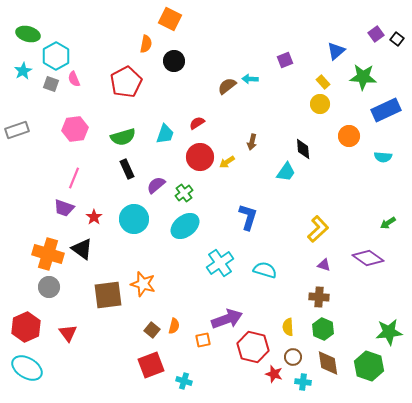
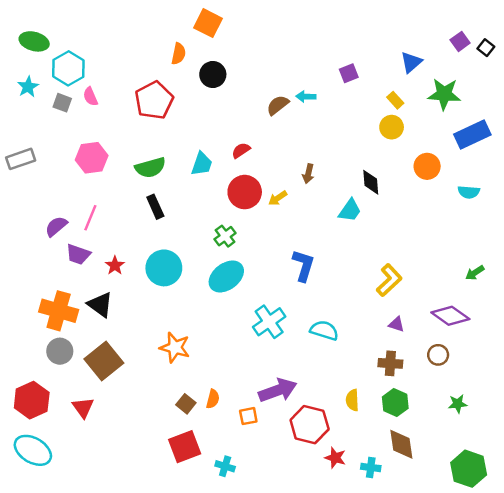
purple semicircle: (156, 185) -> (56, 226), moved
brown square: (108, 295) -> (104, 361), moved, turned -32
green star: (389, 332) -> (458, 404), moved, size x0.6
brown circle: (293, 357) -> (438, 355), moved
green hexagon: (369, 366) -> (469, 469), moved

